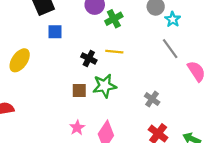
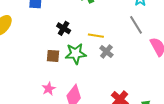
yellow line: (114, 52) -> (96, 36), moved
gray cross: (152, 99) -> (106, 52), moved

